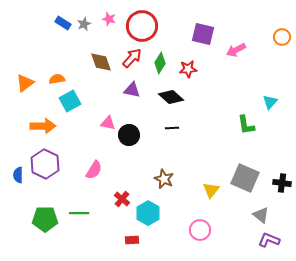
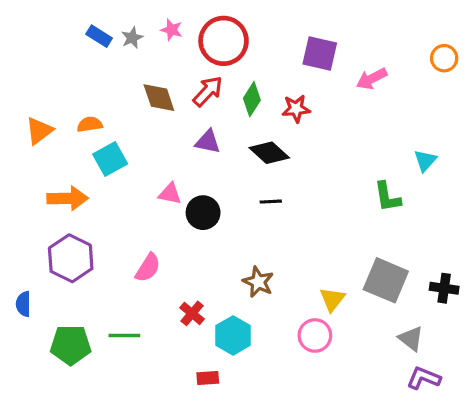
blue semicircle: (18, 175) -> (23, 304), moved
pink circle: (200, 230) -> (315, 335), moved

